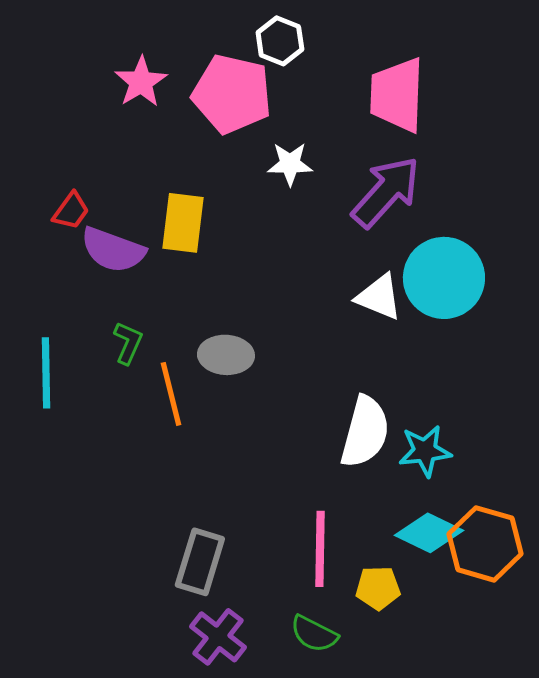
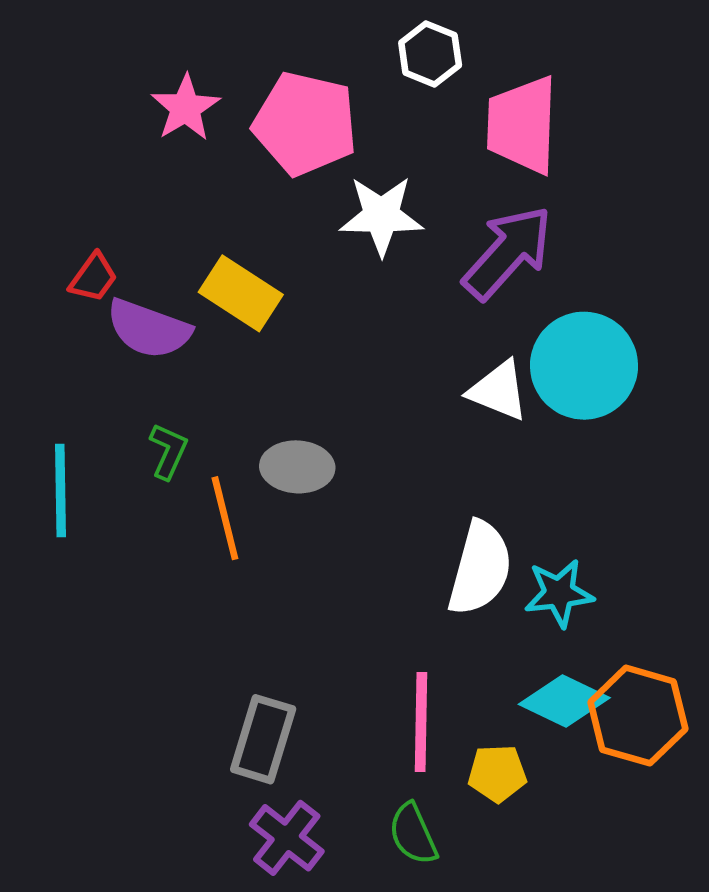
white hexagon: (280, 41) -> (430, 54), moved
white star: (290, 164) -> (381, 216), size x1.4
yellow rectangle: (183, 223) -> (241, 293), turned -64
green semicircle: (314, 634) -> (413, 834), turned 39

